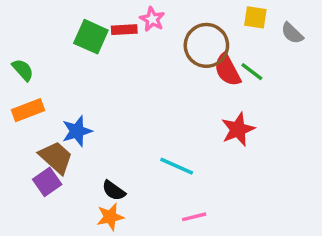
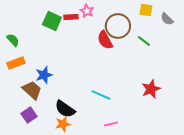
red semicircle: (227, 70) -> (105, 40), moved
red star: (238, 129) -> (151, 89), moved
purple square: (47, 182) -> (29, 115), moved
black semicircle: (114, 191) -> (65, 109), size x1.5

